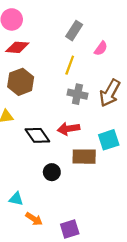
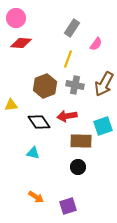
brown hexagon: (21, 82) -> (45, 86), moved
black circle: (52, 172) -> (78, 167), moved
cyan triangle: (16, 199) -> (33, 153), moved

